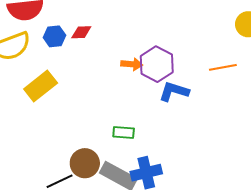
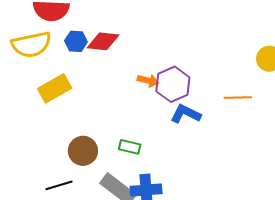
red diamond: (81, 32) -> (103, 41), size x1.5
brown circle: (85, 163) -> (83, 151), moved

